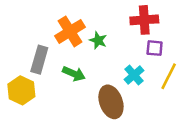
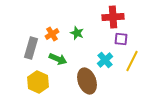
orange cross: (70, 31) -> (52, 34), moved, size x0.6
yellow hexagon: (21, 90) -> (38, 82), moved

